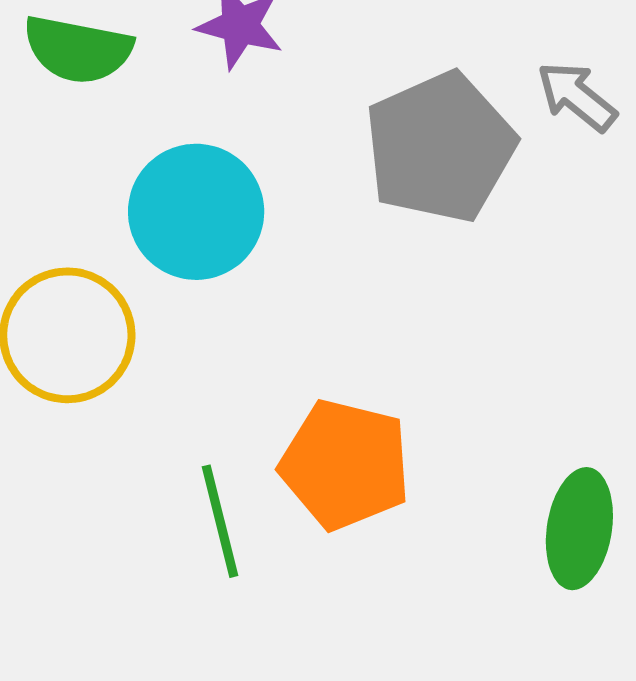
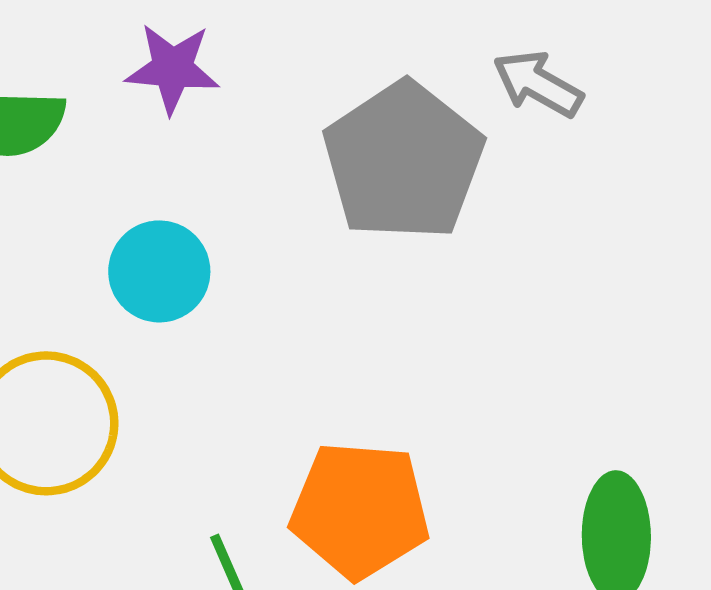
cyan circle: (196, 212) -> (159, 271), size x0.7

